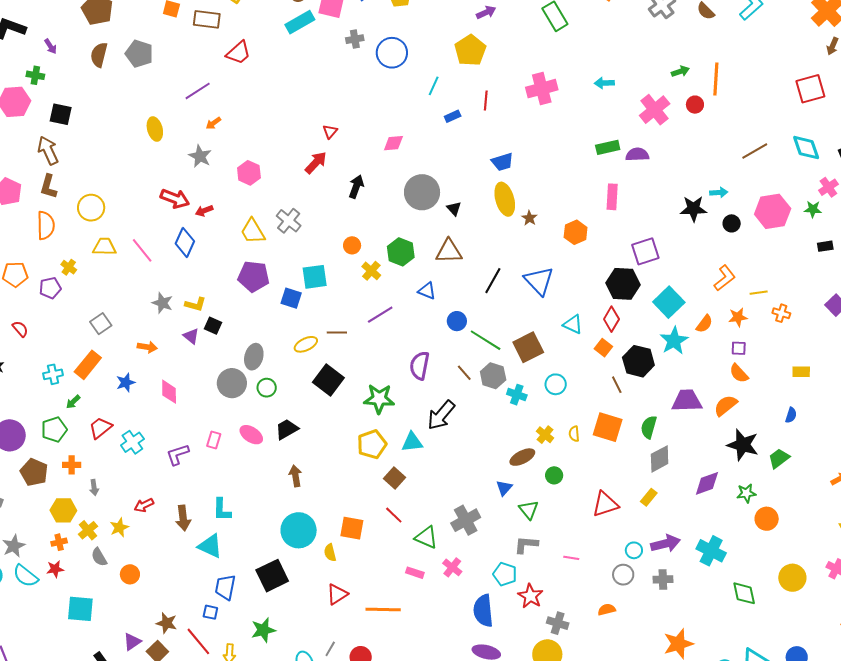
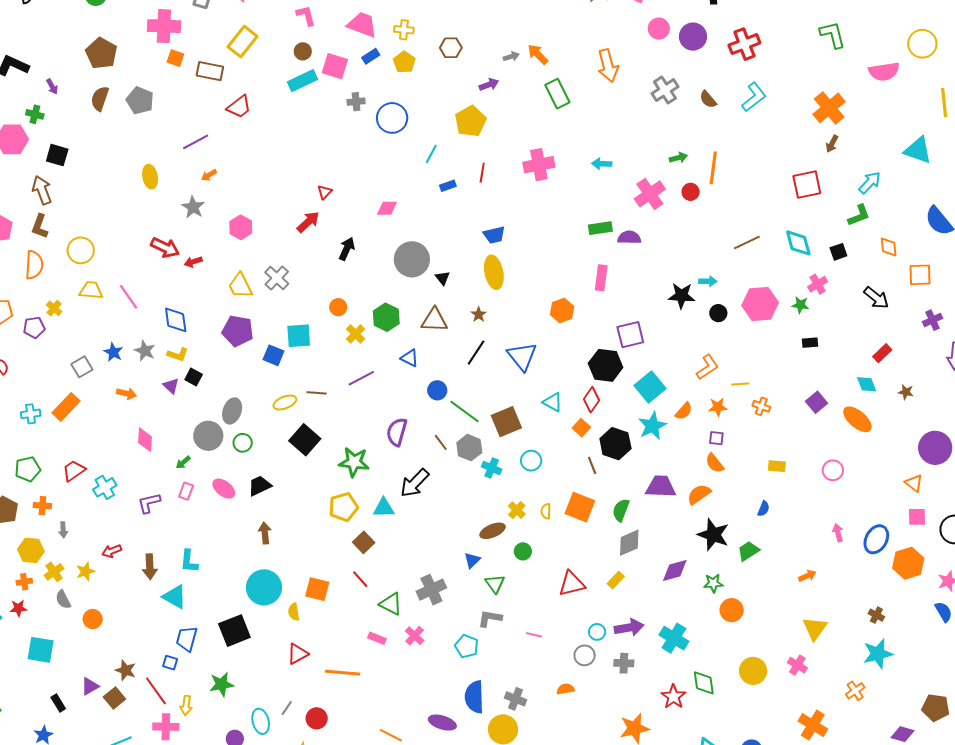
brown star: (529, 218) -> (479, 315), moved
blue diamond: (185, 242) -> (176, 320), moved, turned -36
blue star: (126, 383) -> (113, 352), moved, turned -30
green arrow: (73, 402) -> (183, 462), moved
red star: (530, 596) -> (673, 697), moved
blue semicircle: (483, 611) -> (474, 697), moved

